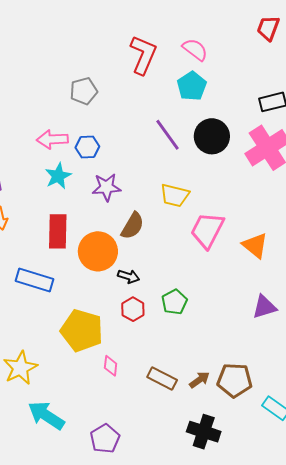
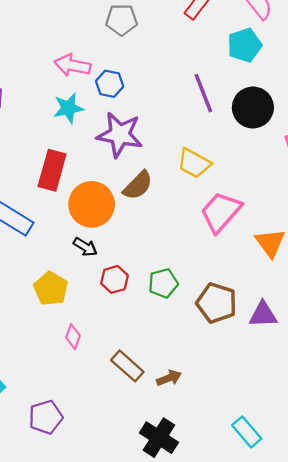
purple star: (106, 187) -> (120, 135), size x1.4
black arrow: (129, 276) -> (85, 247), moved
yellow pentagon: (82, 330) -> (51, 289), size x0.7
brown pentagon: (235, 380) -> (217, 303), moved

